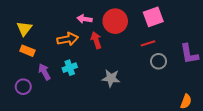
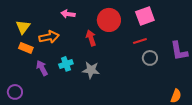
pink arrow: (85, 19) -> (68, 14), moved
orange arrow: (68, 39) -> (49, 37), moved
gray star: (111, 78) -> (91, 70), moved
purple circle: (23, 87) -> (15, 92), moved

